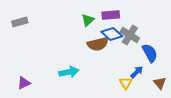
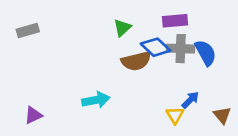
purple rectangle: (111, 15) -> (175, 21), moved
gray cross: (130, 35) -> (181, 49), turned -30
blue semicircle: (150, 53) -> (206, 53), moved

